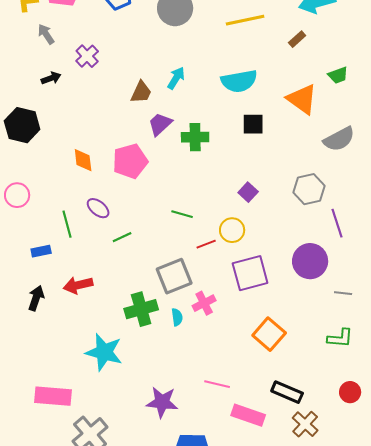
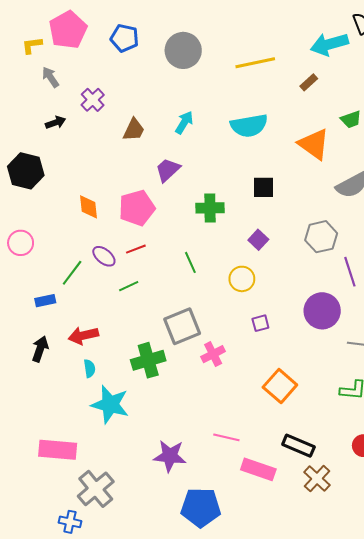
brown trapezoid: (141, 92) -> (134, 130), moved
black square: (253, 124) -> (263, 187), moved
green cross: (195, 137) -> (210, 208), moved
green line: (182, 214) -> (190, 262), turned 50
green line: (67, 224) -> (72, 273), turned 52
red line: (206, 244) -> (136, 249), moved
purple square: (250, 273) -> (260, 323), size x0.5
cyan semicircle: (177, 317) -> (90, 368), moved

